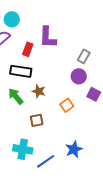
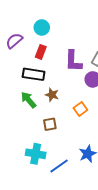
cyan circle: (12, 19) -> (42, 28), moved
purple L-shape: (48, 37) -> (73, 61), moved

